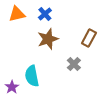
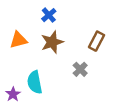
orange triangle: (17, 14) -> (18, 40), moved

